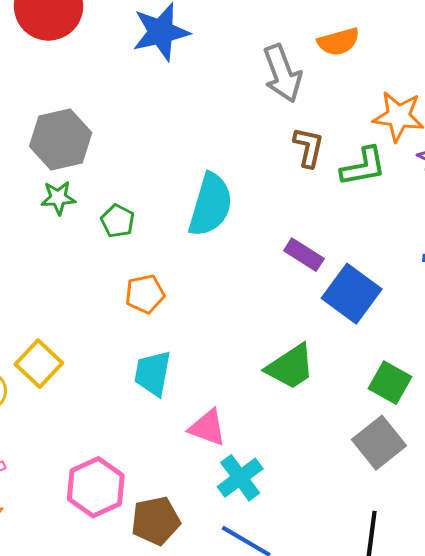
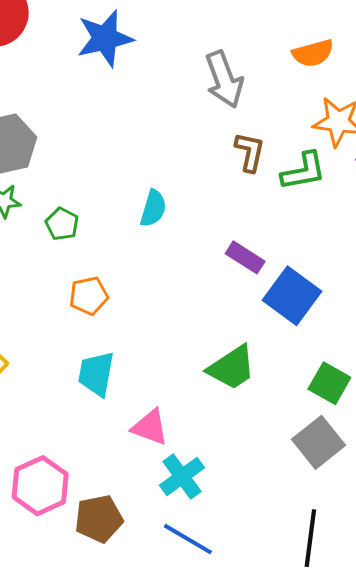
orange semicircle: (338, 42) -> (313, 53), moved
cyan semicircle: (210, 205) -> (153, 208), size x0.6

